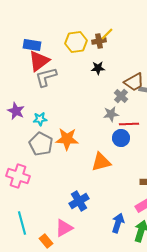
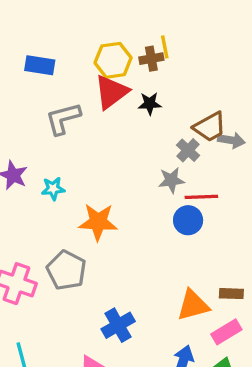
yellow line: (107, 34) -> (165, 47), turned -56
red triangle: (39, 61) -> (111, 92), moved
gray pentagon: (41, 144) -> (66, 270), moved
orange triangle: (101, 162) -> (193, 305), moved

